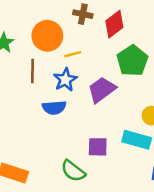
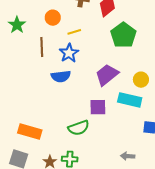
orange circle: (47, 36) -> (53, 18), size x0.6
purple trapezoid: (102, 90) -> (107, 75), moved
green semicircle: (73, 171) -> (79, 128), turned -55

